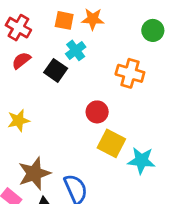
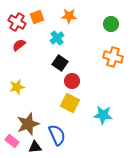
orange square: (64, 20) -> (37, 17), moved, turned -32
black square: (56, 70) -> (60, 63), moved
orange cross: (130, 73) -> (113, 57), moved
yellow square: (111, 143) -> (70, 103), moved

